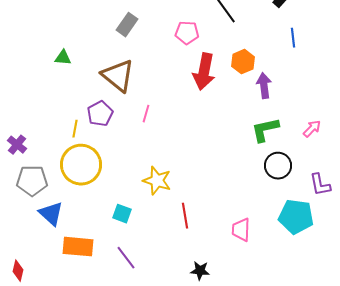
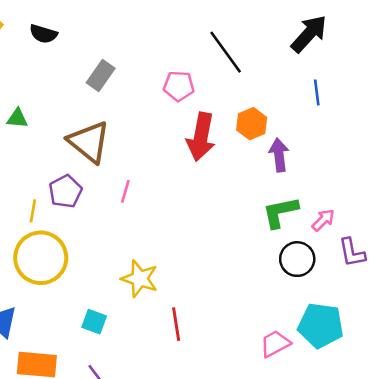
pink arrow: (312, 129) -> (323, 220), moved
purple L-shape: (320, 185) -> (352, 253), moved
pink trapezoid: (241, 230) -> (275, 344), moved, turned 60

